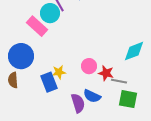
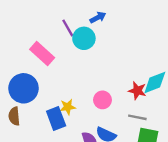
cyan circle: (50, 13) -> (84, 38), moved
red star: (106, 73) -> (137, 91), moved

